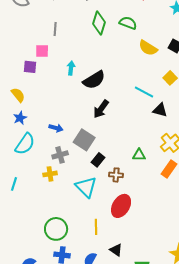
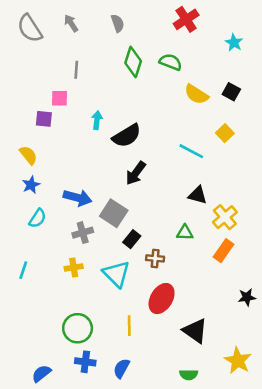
black triangle: (160, 110) -> (198, 195), moved
blue arrow: (56, 128) -> (78, 198), size x1.5
cyan semicircle: (25, 144) -> (37, 218), size x0.7
yellow cross: (50, 174) -> (74, 268), moved
black triangle: (116, 250) -> (195, 331), moved, size x1.5

